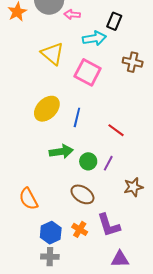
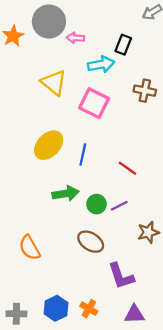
purple line: (108, 163) -> (119, 206), turned 35
orange cross: (80, 229) -> (89, 309), moved
blue hexagon: (51, 233) -> (56, 308), moved
gray cross: (50, 257) -> (16, 314), moved

